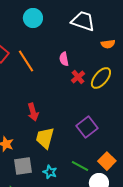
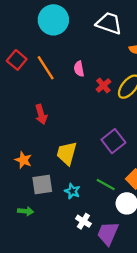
cyan circle: (33, 18) -> (53, 20), size x1.4
pink semicircle: (64, 59) -> (79, 69), moved
red arrow: (33, 112) -> (41, 114), moved

